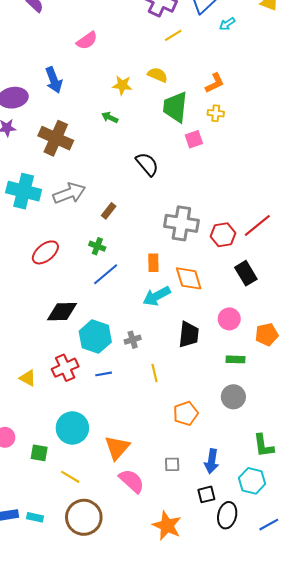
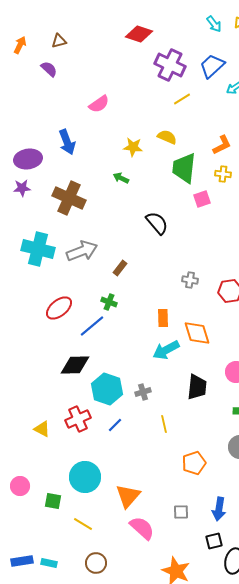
gray cross: (181, 223) -> (190, 280), size x0.5
blue line: (106, 274) -> (92, 326), moved
blue line: (104, 374) -> (115, 425), turned -35
brown circle: (84, 517) -> (96, 563), size x0.6

